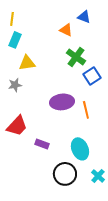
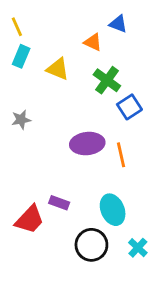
yellow line: (12, 19) -> (17, 27), turned -32
yellow triangle: (27, 63) -> (58, 69), moved, turned 30
red trapezoid: (17, 126) -> (30, 220), moved

